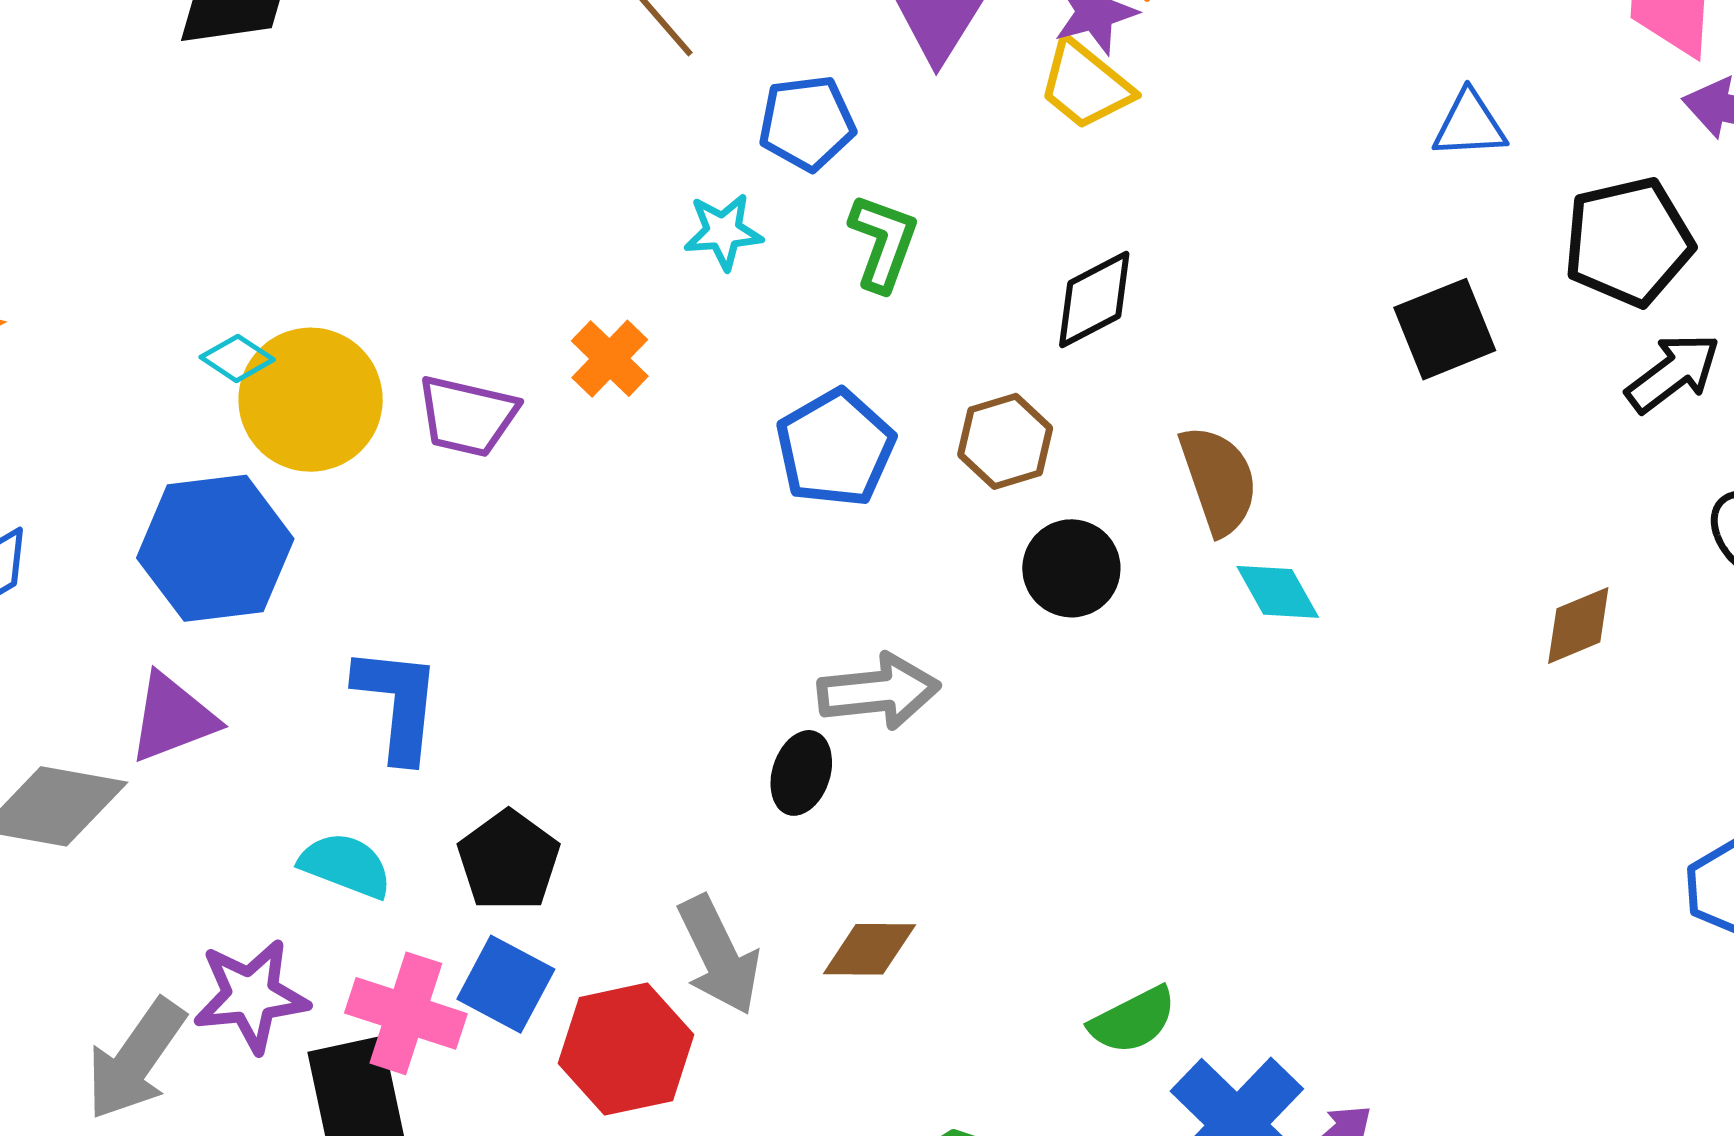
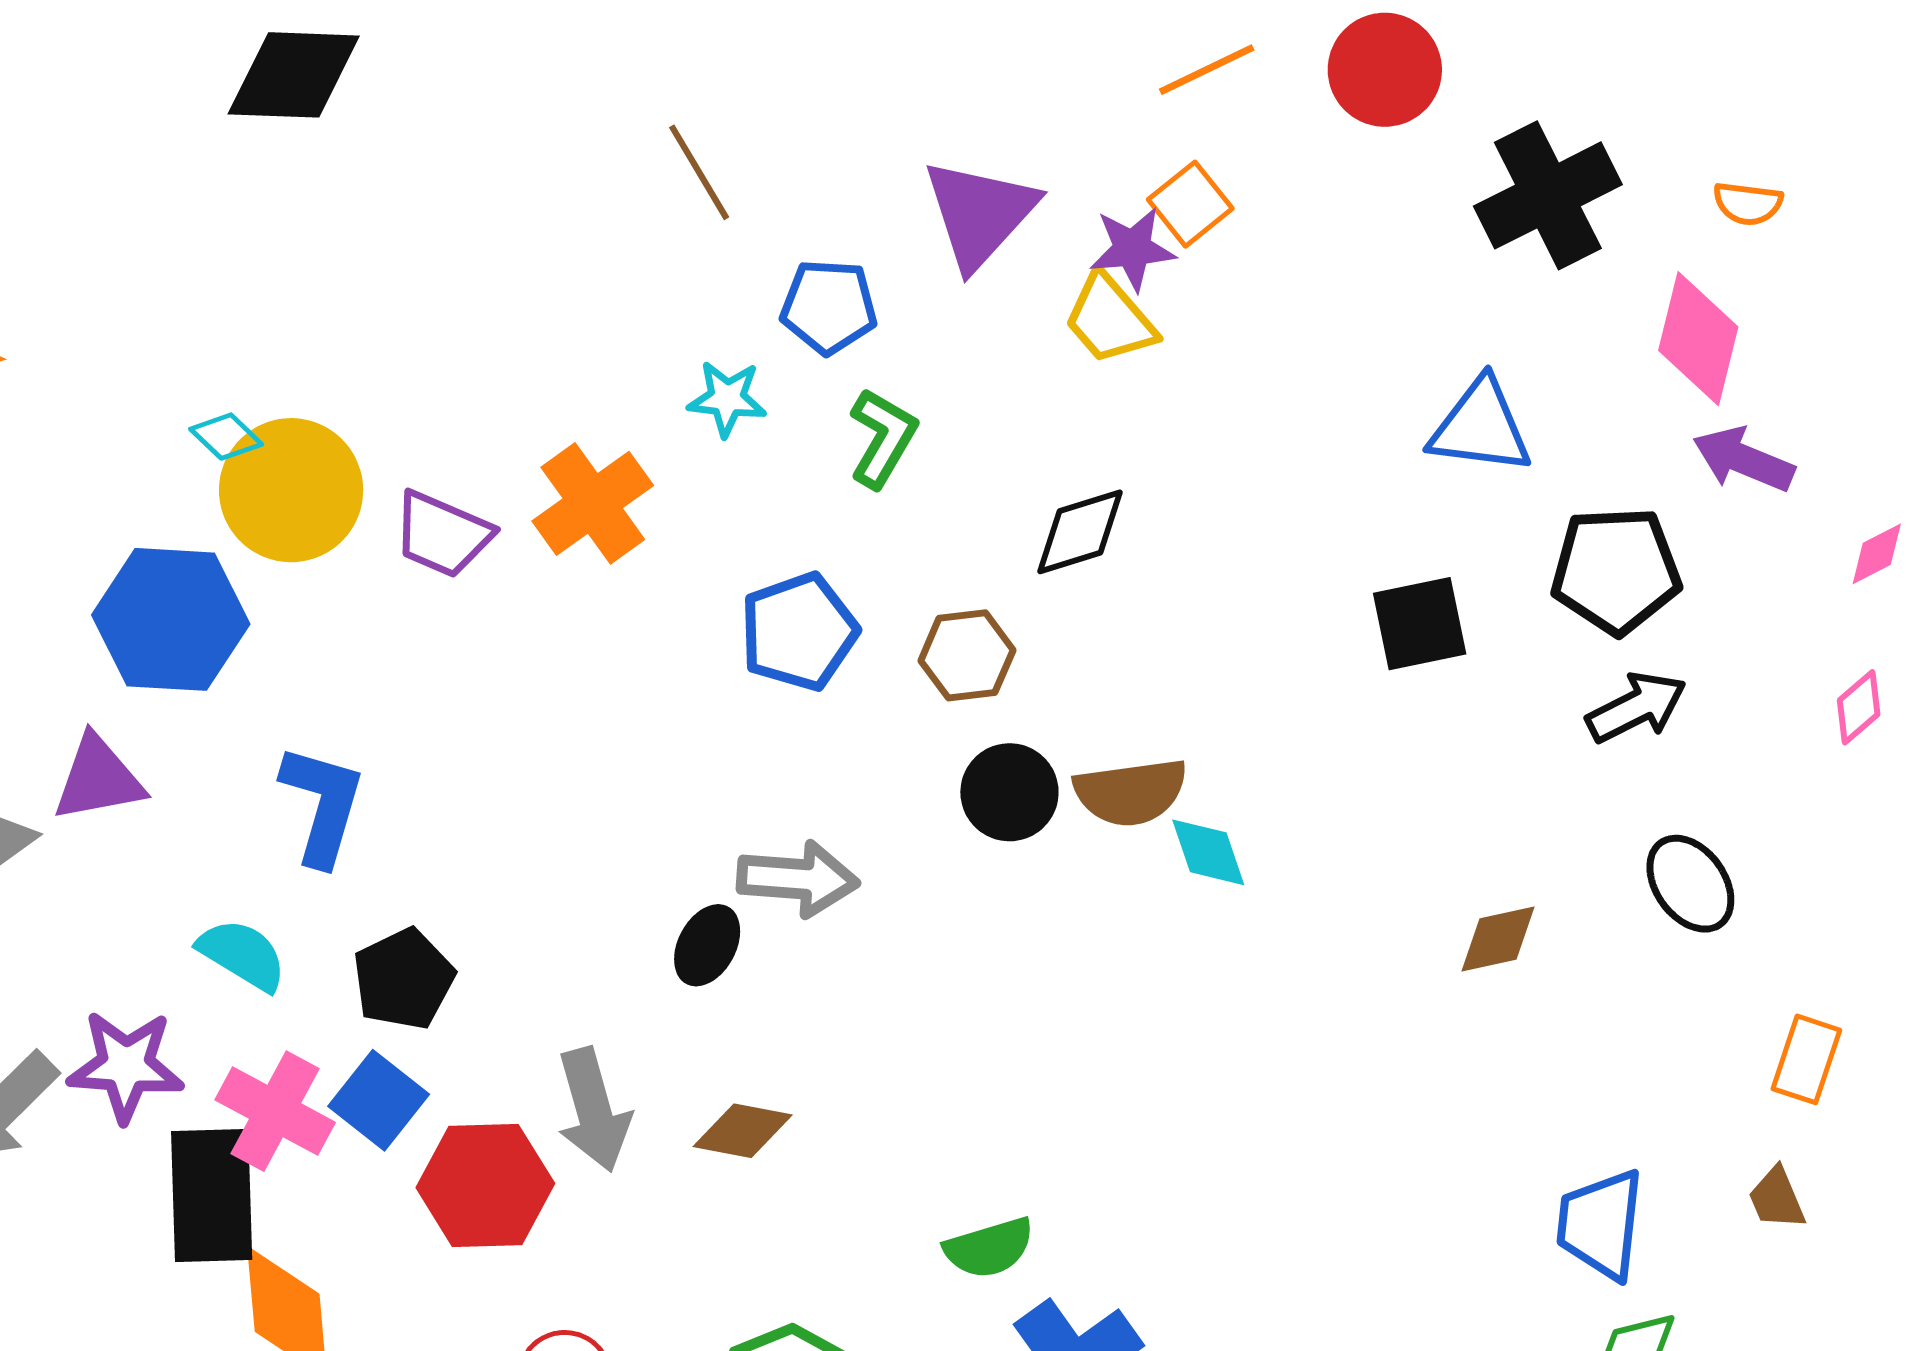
blue triangle: (1470, 125) -> (1481, 427), size x1.4
orange cross: (610, 359) -> (593, 503), size x1.5
brown semicircle: (1219, 480) -> (1131, 792), moved, turned 91

